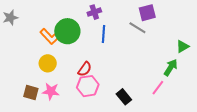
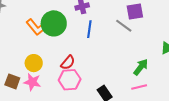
yellow circle: (48, 63) -> (34, 63), moved
green arrow: (171, 67) -> (141, 67), moved
pink line: (158, 88) -> (139, 87), turned 35

